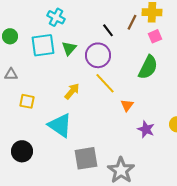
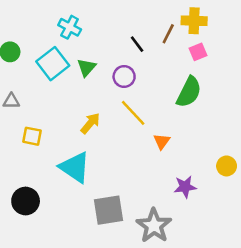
cyan square: (43, 45) -> (53, 64), turned -30
purple circle: (98, 55) -> (124, 77), size x0.7
purple star: (146, 129) -> (185, 187), moved, turned -30

